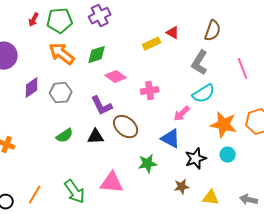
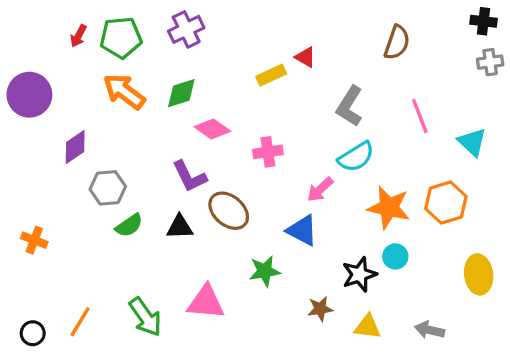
brown semicircle: (213, 31) -> (397, 42), moved
gray hexagon: (61, 93) -> (108, 188), moved
black star: (196, 159) -> (359, 274), moved

